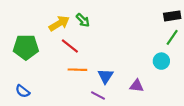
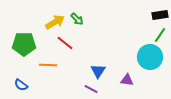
cyan circle: (161, 61) -> (150, 57), size x1.6
orange line: (77, 70) -> (48, 65), moved

